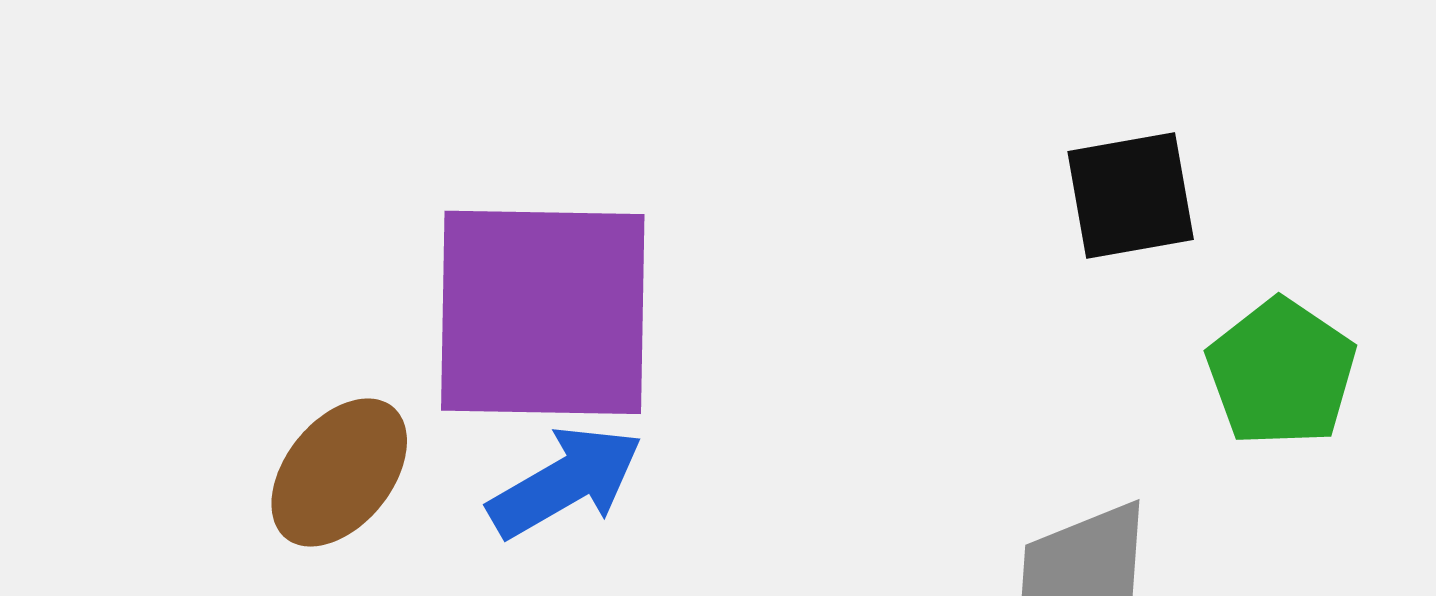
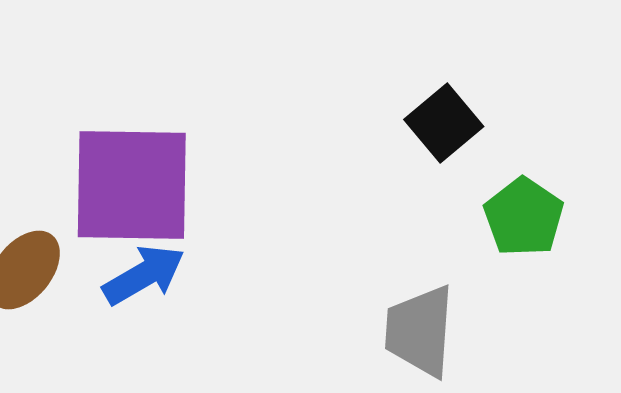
black square: (1131, 196) -> (444, 123), turned -30

